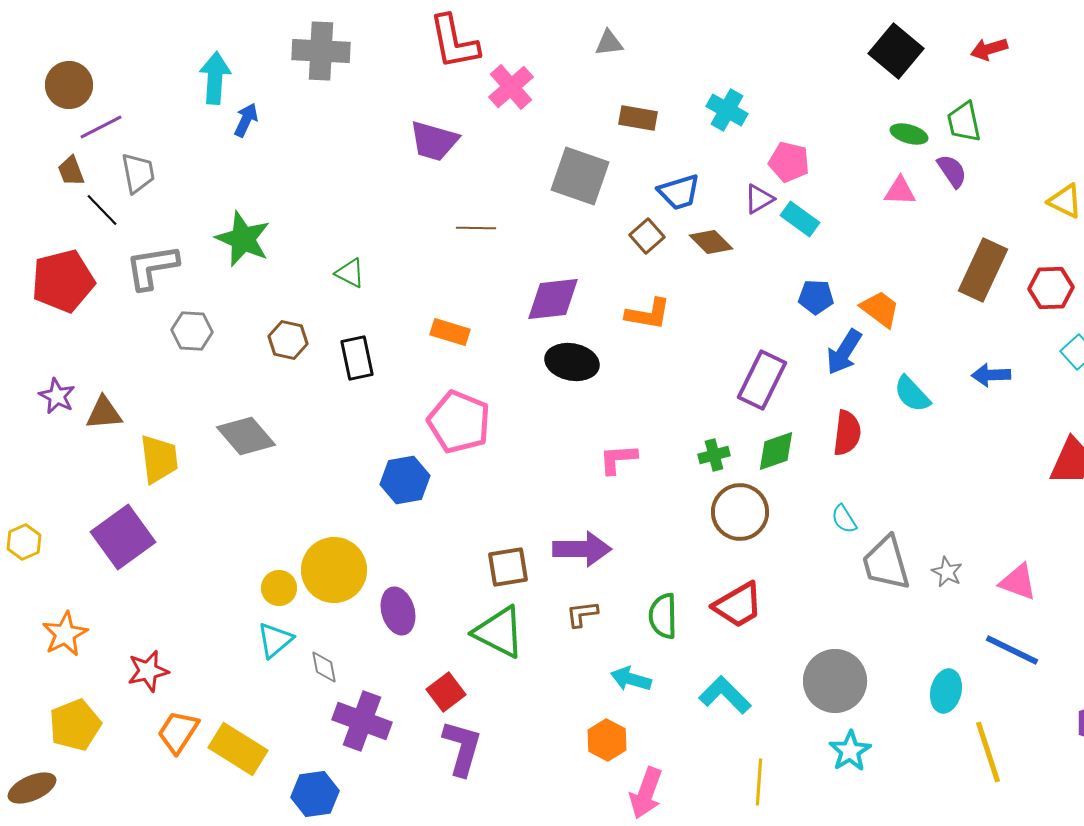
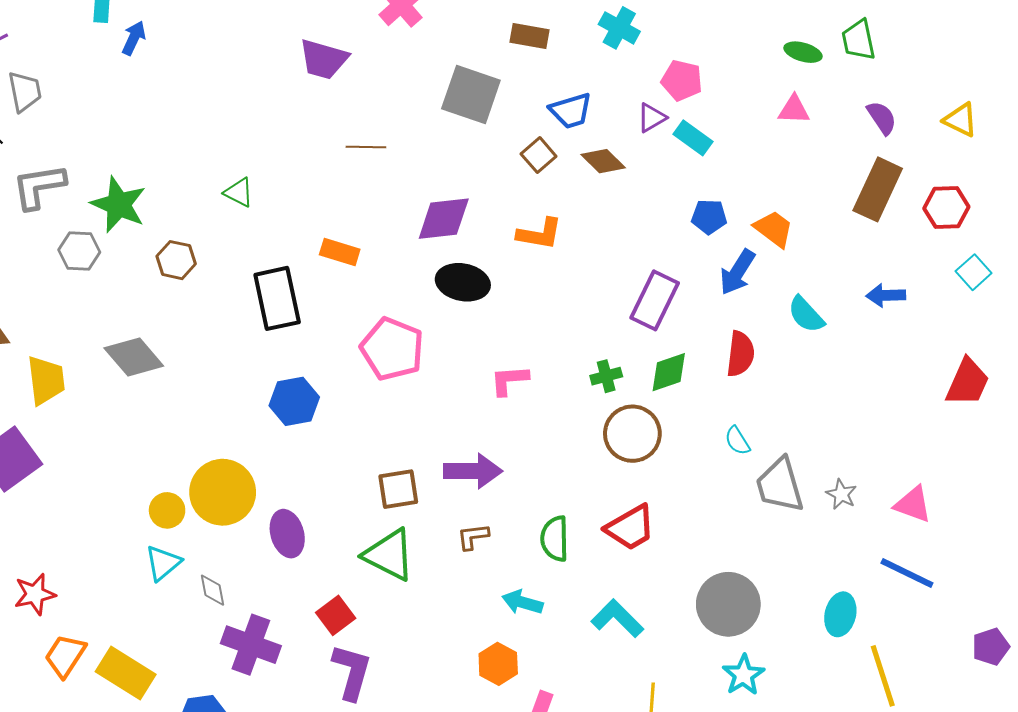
purple semicircle: (952, 171) -> (882, 118), moved
green star: (243, 239) -> (119, 205), moved
black rectangle: (357, 358) -> (277, 298), moved, size x1.4
pink pentagon: (459, 422) -> (392, 349), moved

